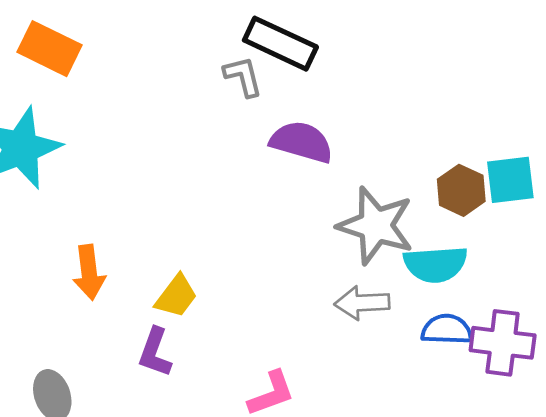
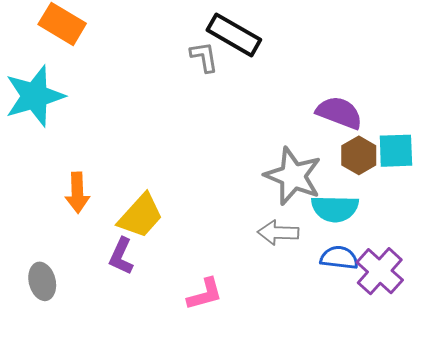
purple semicircle: (302, 142) -> (339, 113), moved
yellow trapezoid: (176, 296) -> (141, 216), size x1.4
purple cross: (503, 343) -> (380, 271), turned 30

